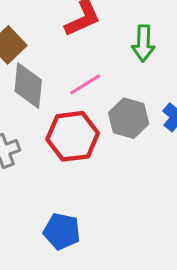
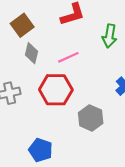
gray diamond: (28, 86) -> (32, 53), size x0.7
gray hexagon: (129, 118) -> (91, 118), moved

